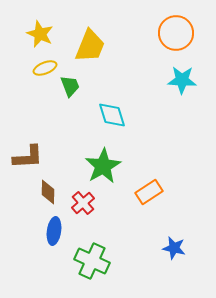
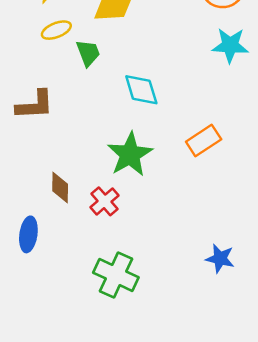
brown L-shape: (28, 157) -> (35, 105), moved
orange rectangle: (149, 192) -> (204, 140), moved
blue ellipse: (54, 231) -> (28, 234), moved

